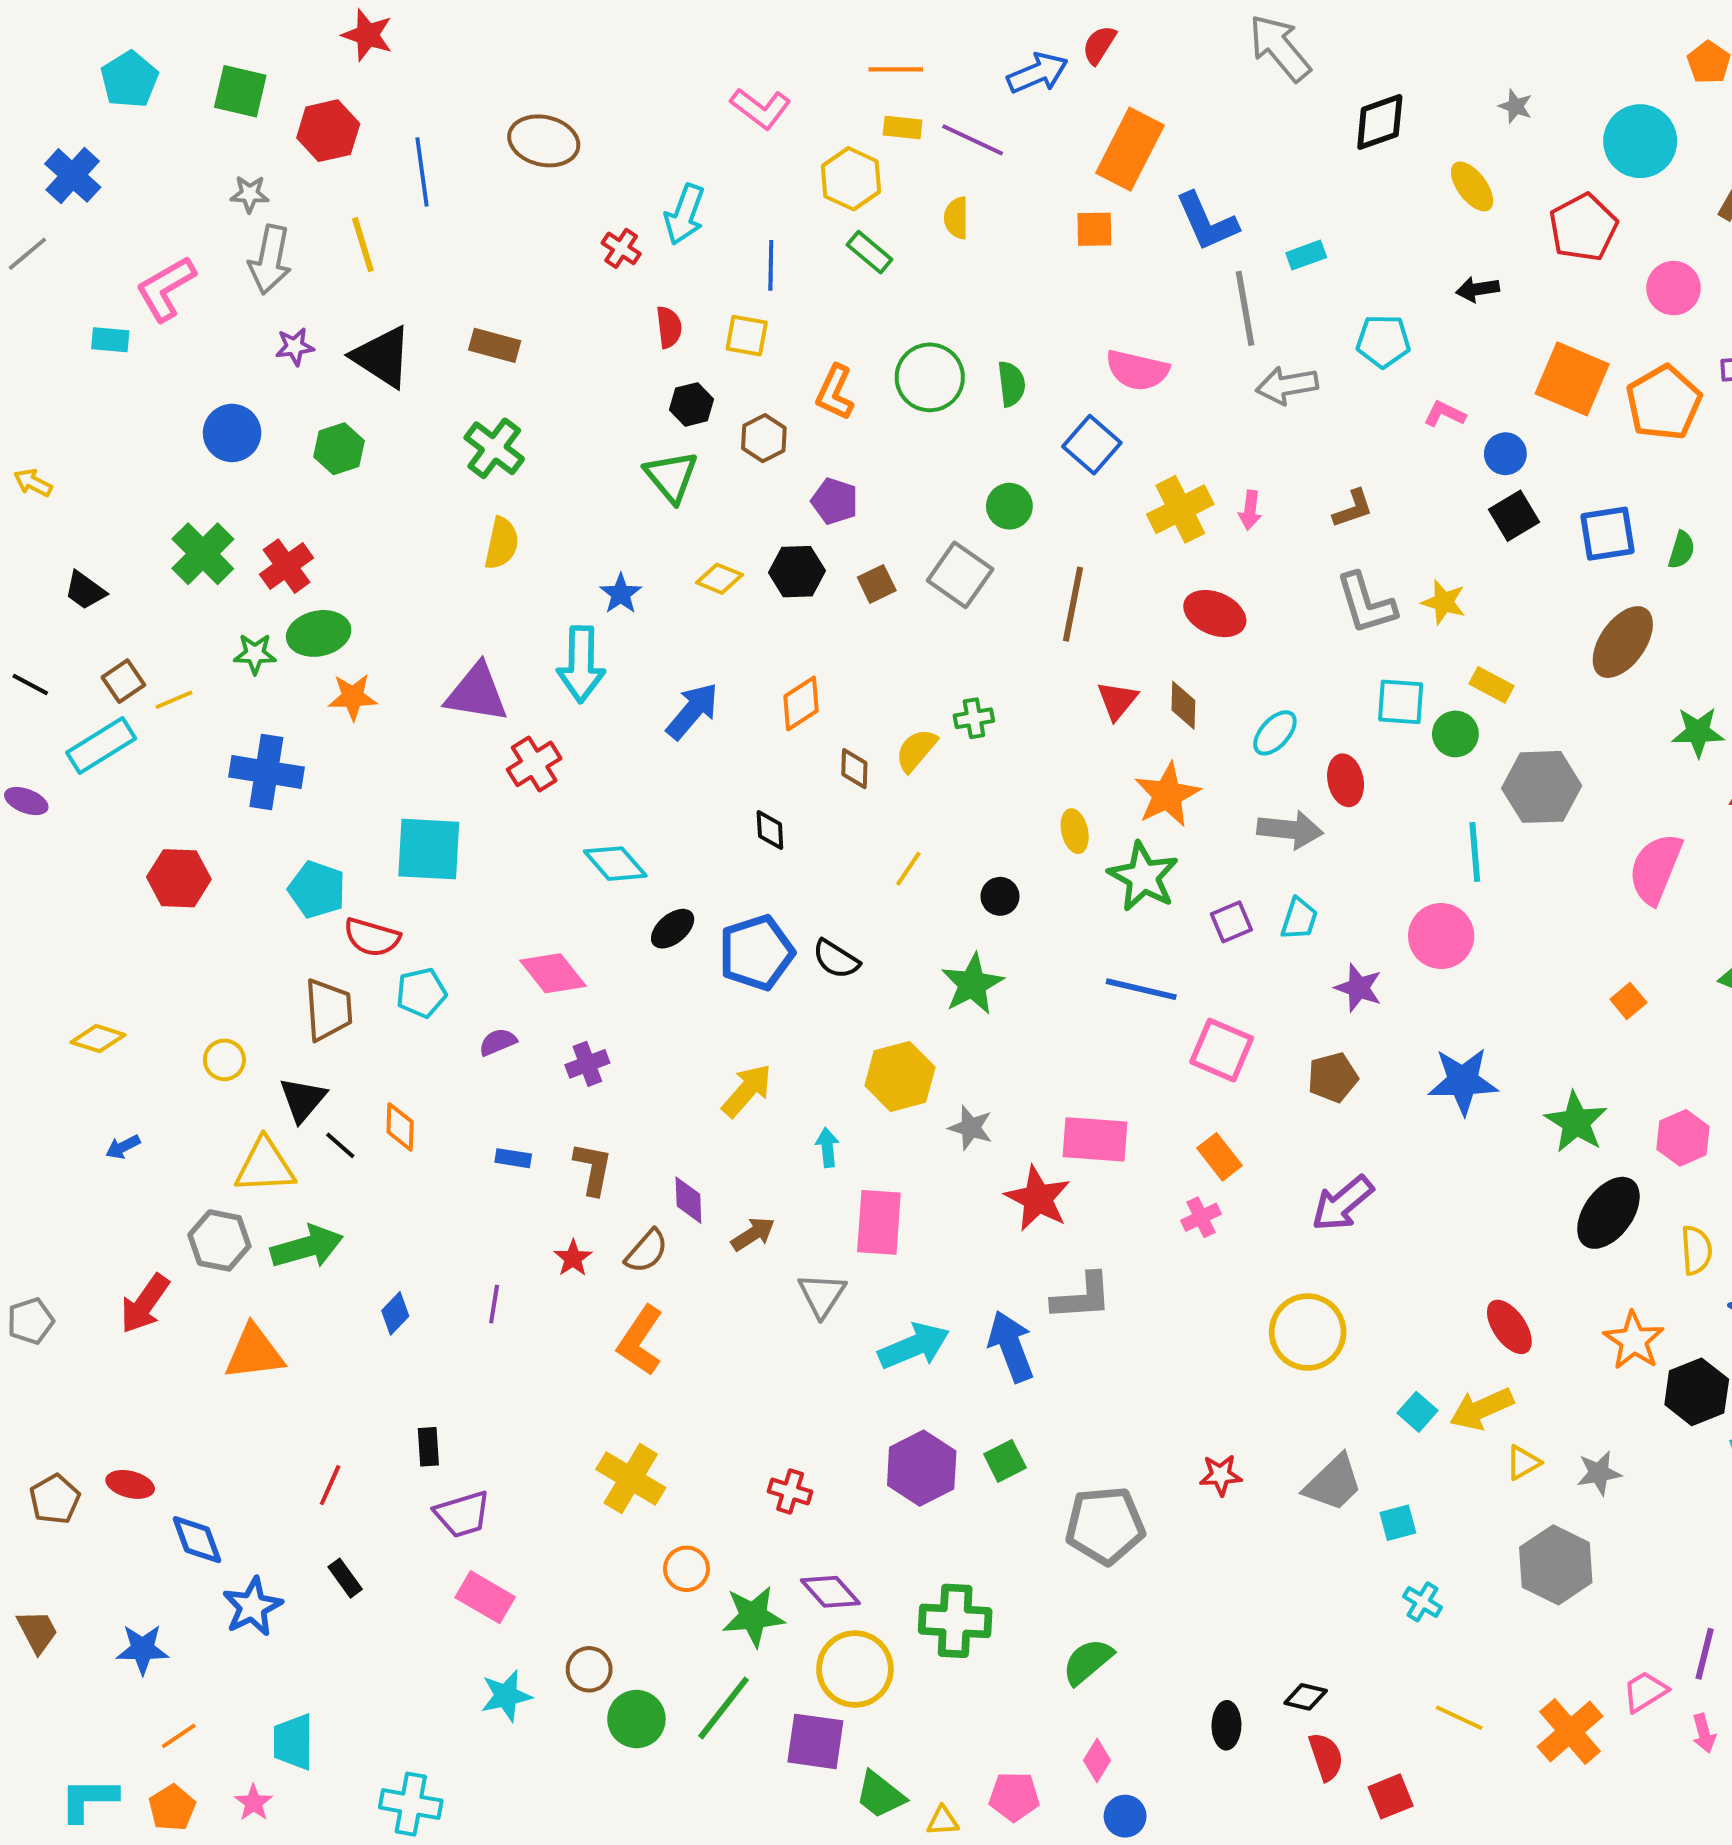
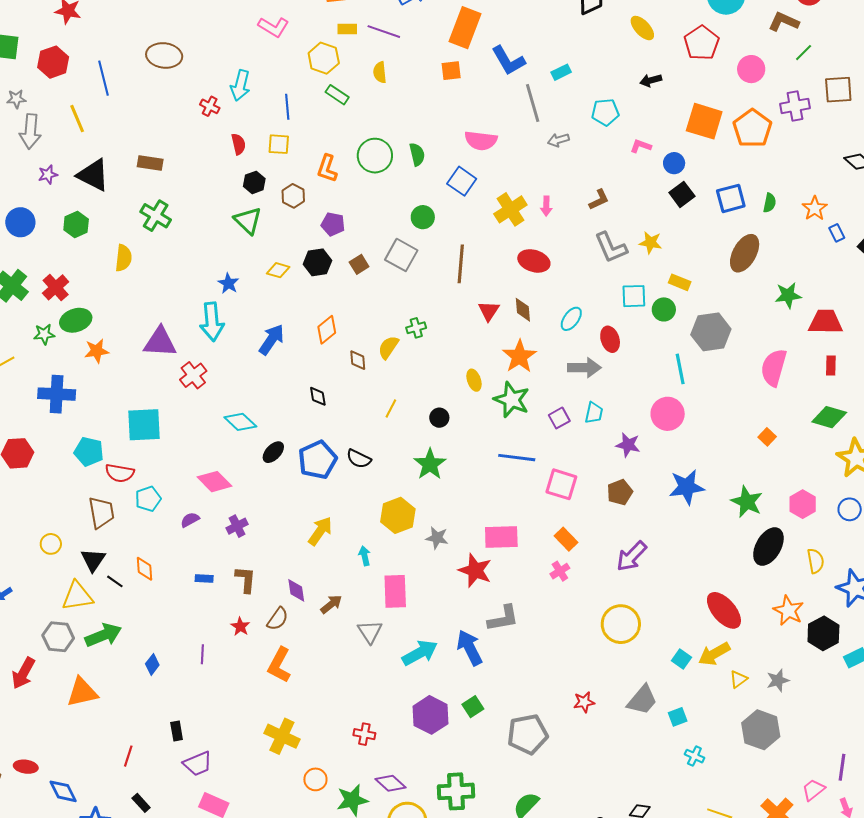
gray arrow: (1287, 385) -> (558, 140), size x0.7
yellow semicircle: (502, 543) -> (124, 258), moved
red ellipse: (1509, 1327) -> (724, 610), size x1.4

